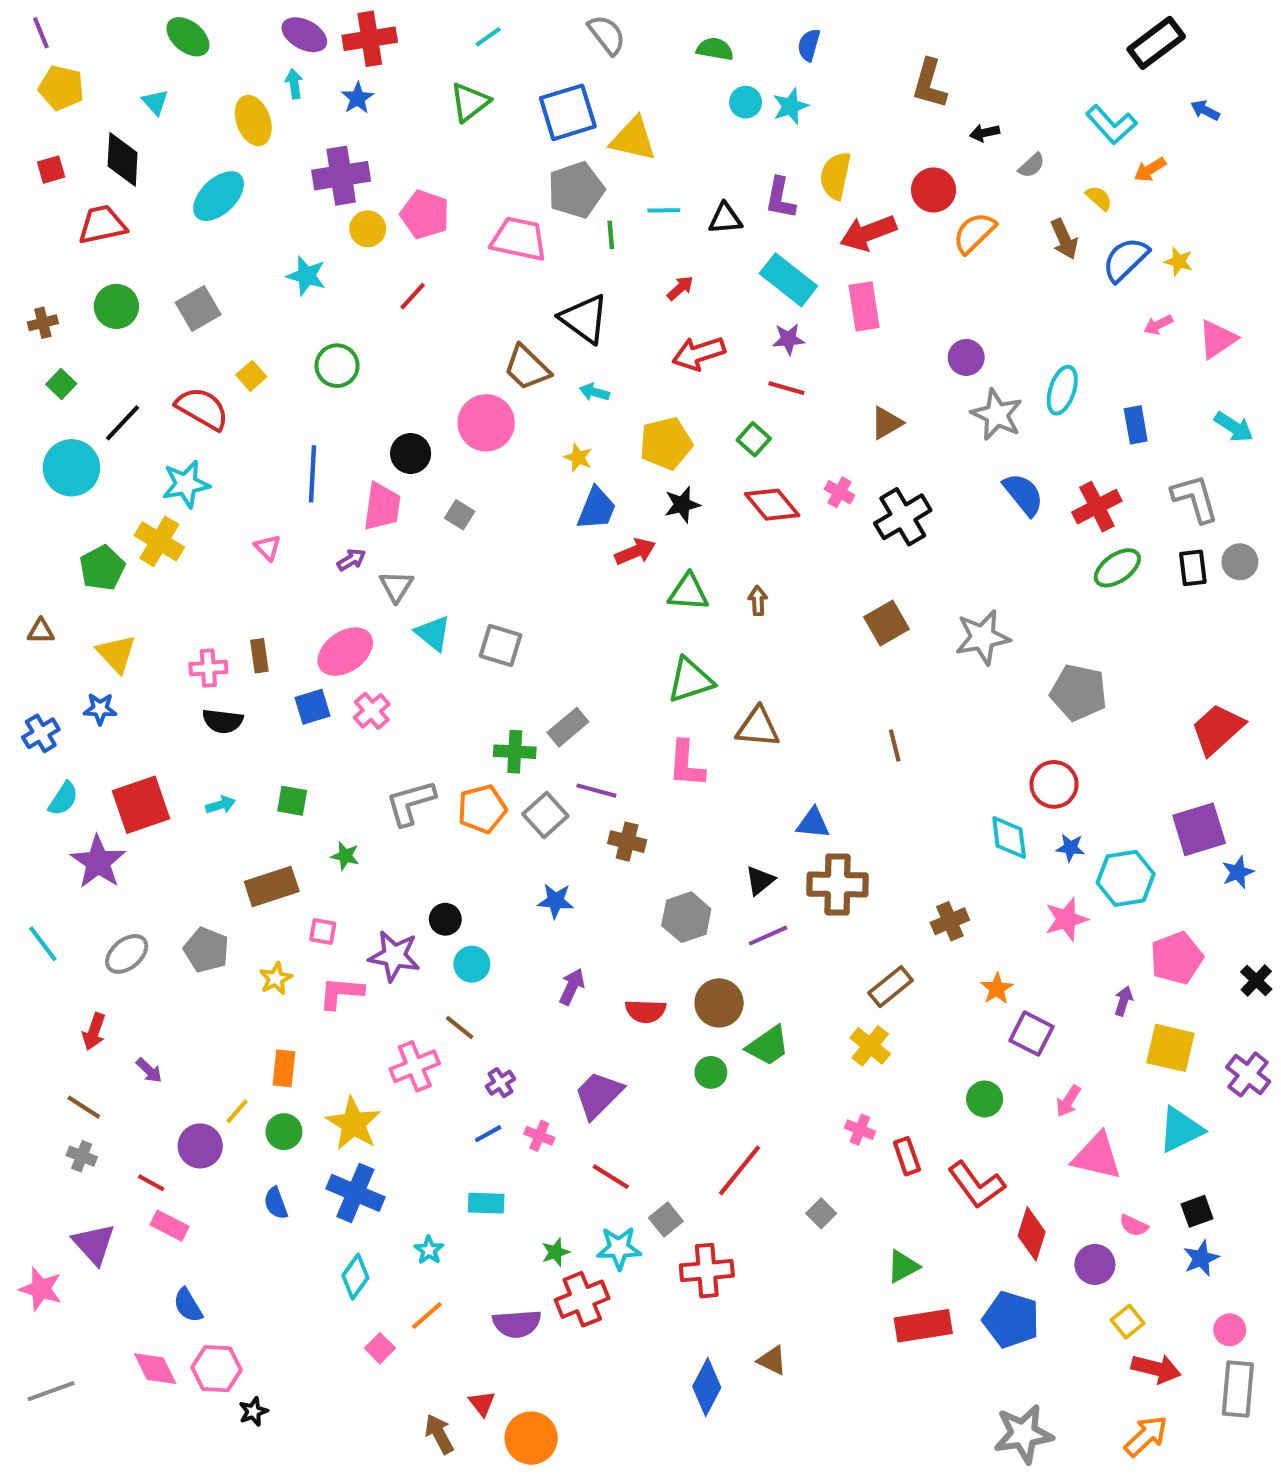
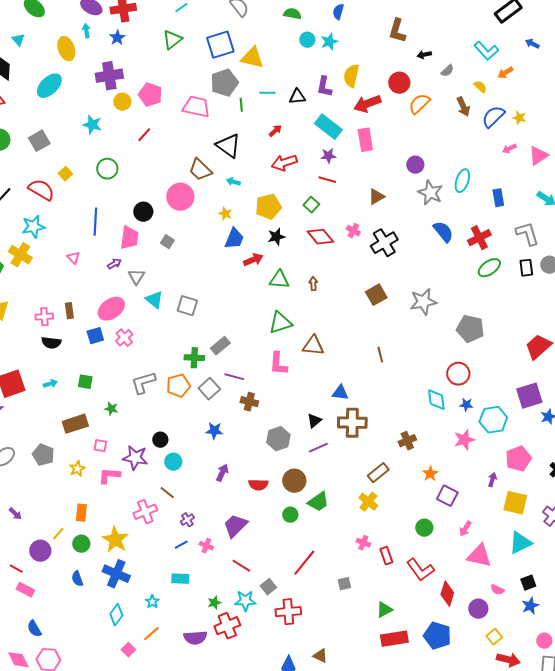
gray square: (821, 1213) -> (344, 584), turned 32

